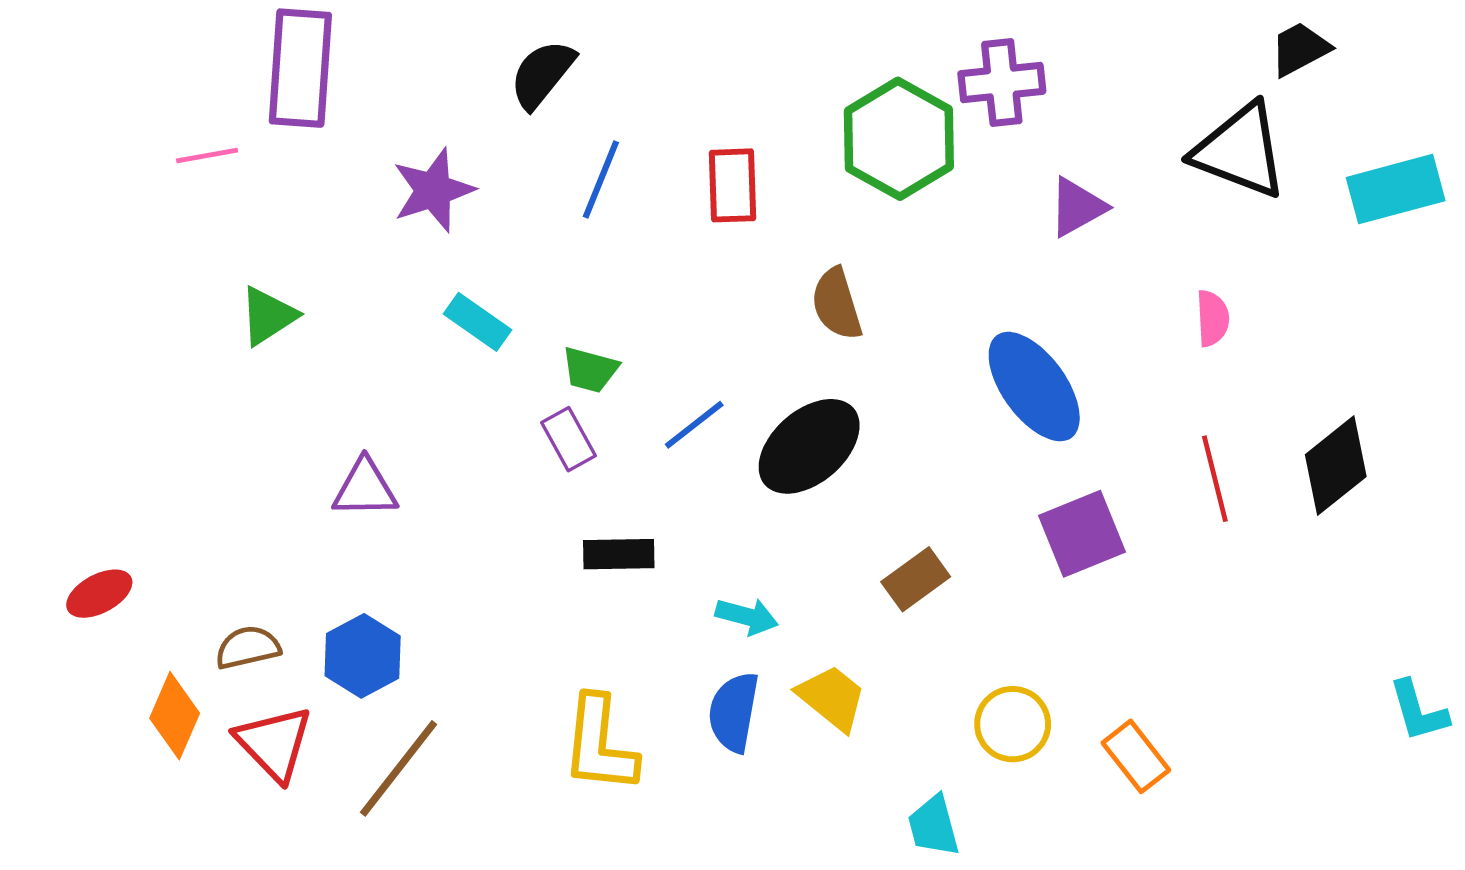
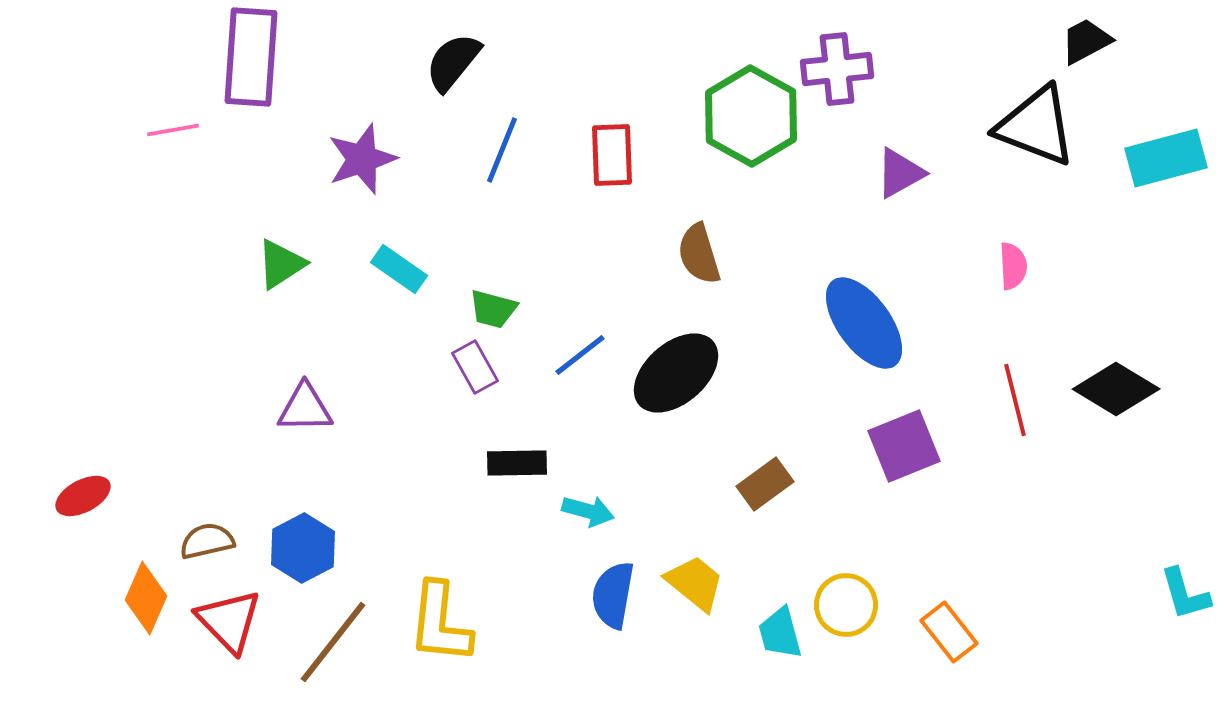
green triangle: (268, 316) -> (281, 264), moved
black diamond: (1336, 466) -> (1116, 389), turned 70
cyan arrow: (747, 616) -> (588, 511), moved
yellow L-shape: (600, 744) -> (440, 623), moved
cyan trapezoid: (934, 826) -> (780, 633), moved

